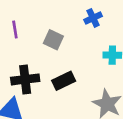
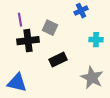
black cross: (25, 79) -> (28, 41), moved

